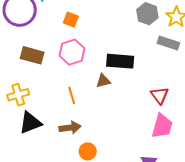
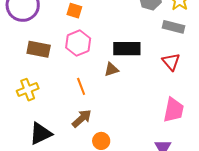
red triangle: (160, 95) -> (171, 62), moved
black triangle: (30, 123) -> (41, 134), moved
brown arrow: (70, 128) -> (82, 118), turned -30

